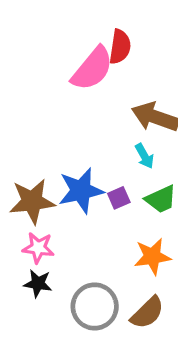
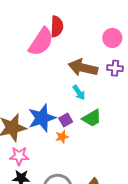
orange star: (152, 256) -> (62, 137), moved, size x0.6

